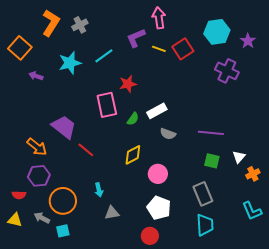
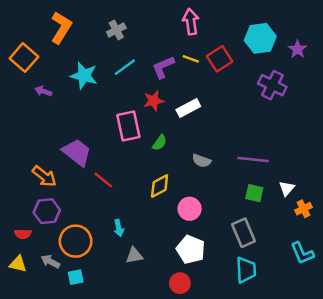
gray cross: (80, 25) -> (116, 30), moved
purple L-shape: (136, 38) -> (163, 67), moved
cyan star: (70, 63) -> (84, 76), turned 30
white rectangle: (157, 111) -> (188, 108), moved

